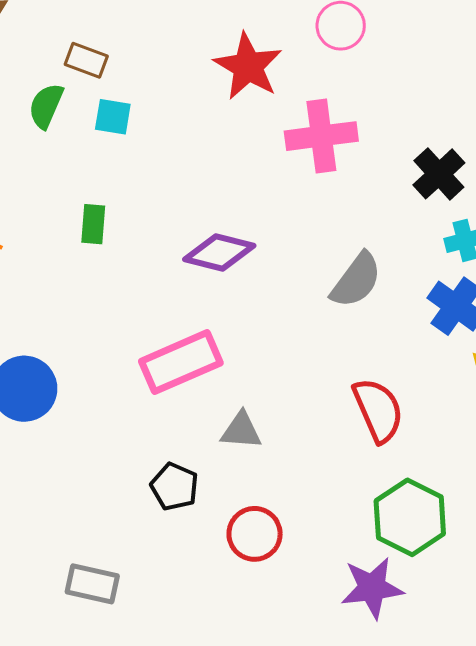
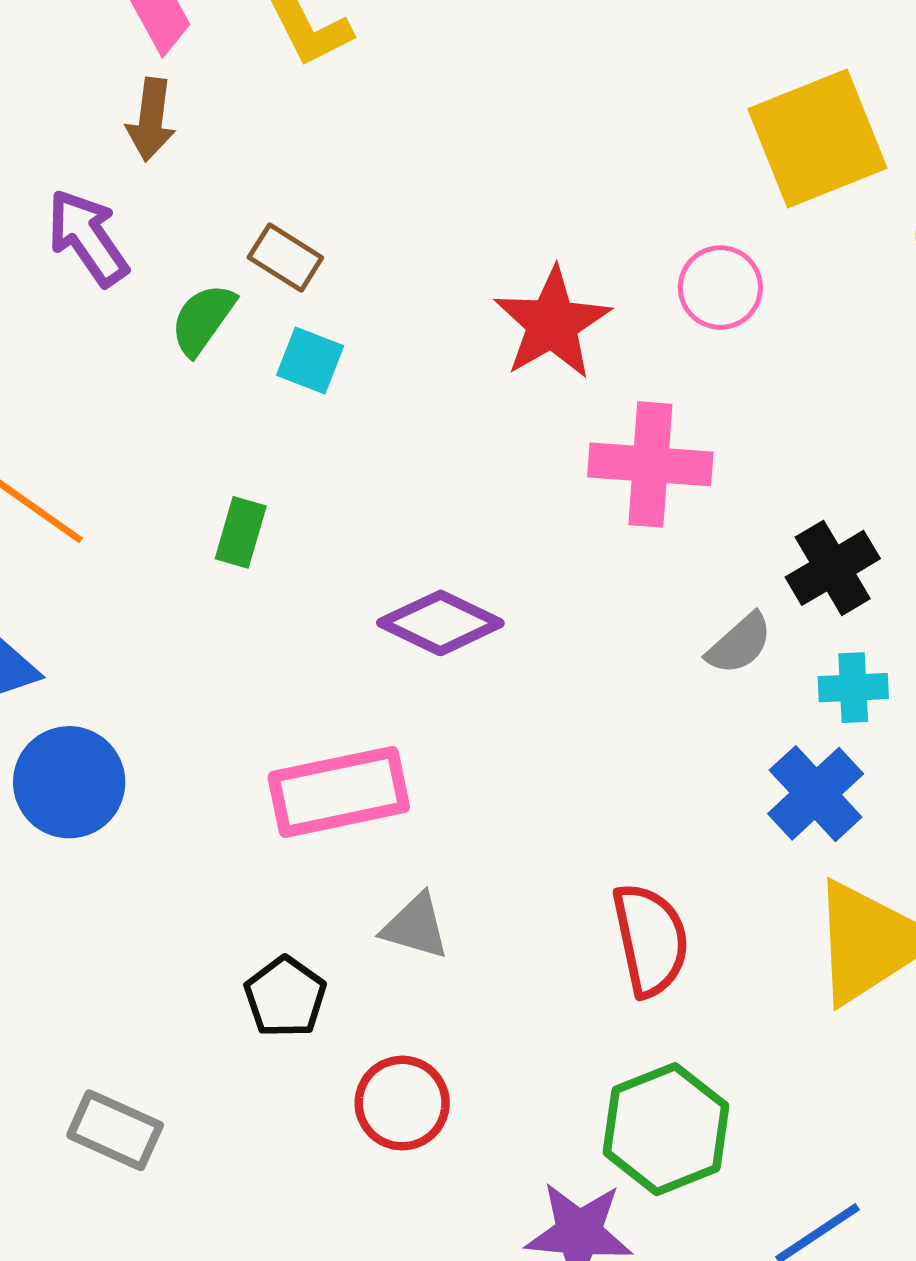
gray semicircle: (356, 280) -> (739, 644), moved, size x0.7

